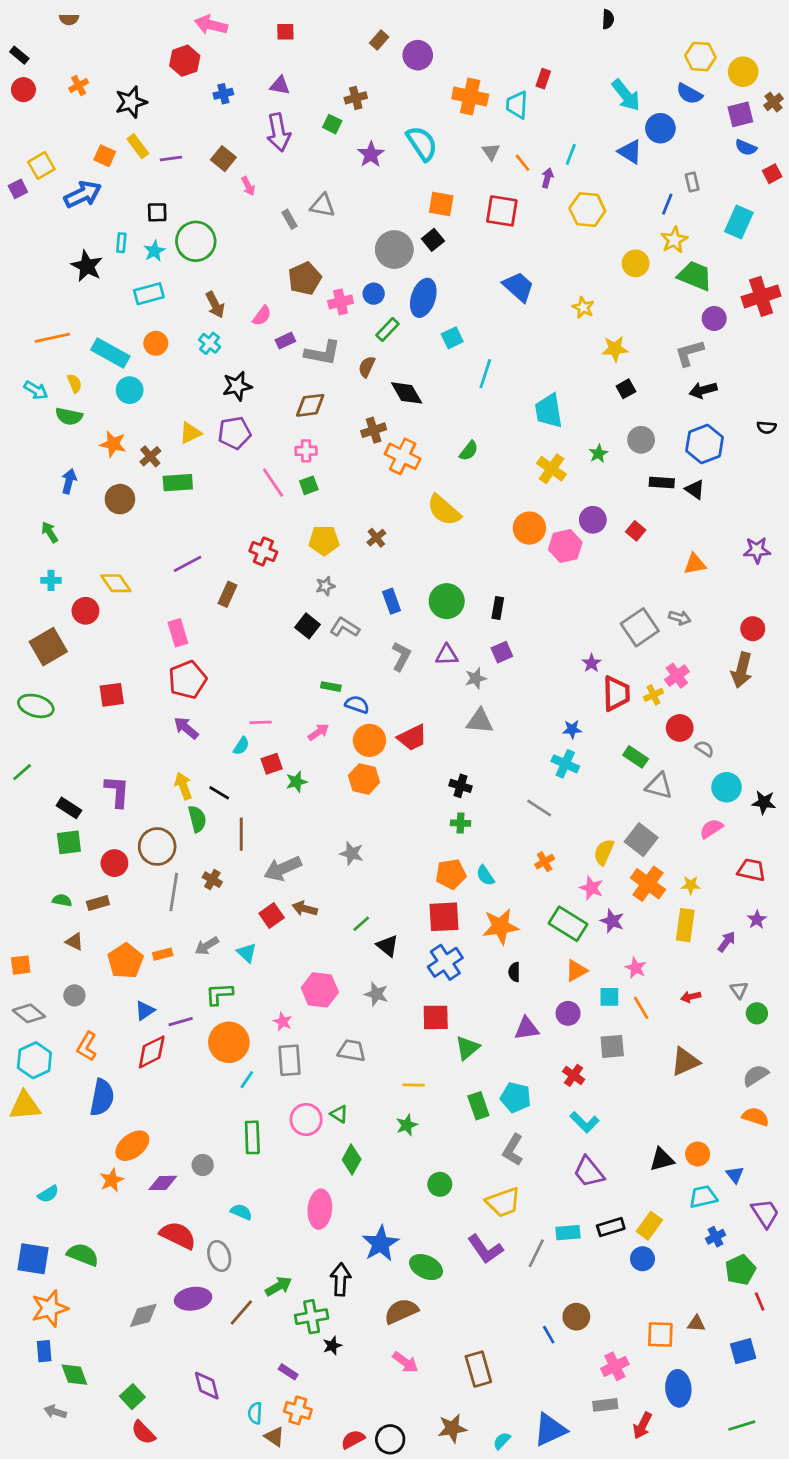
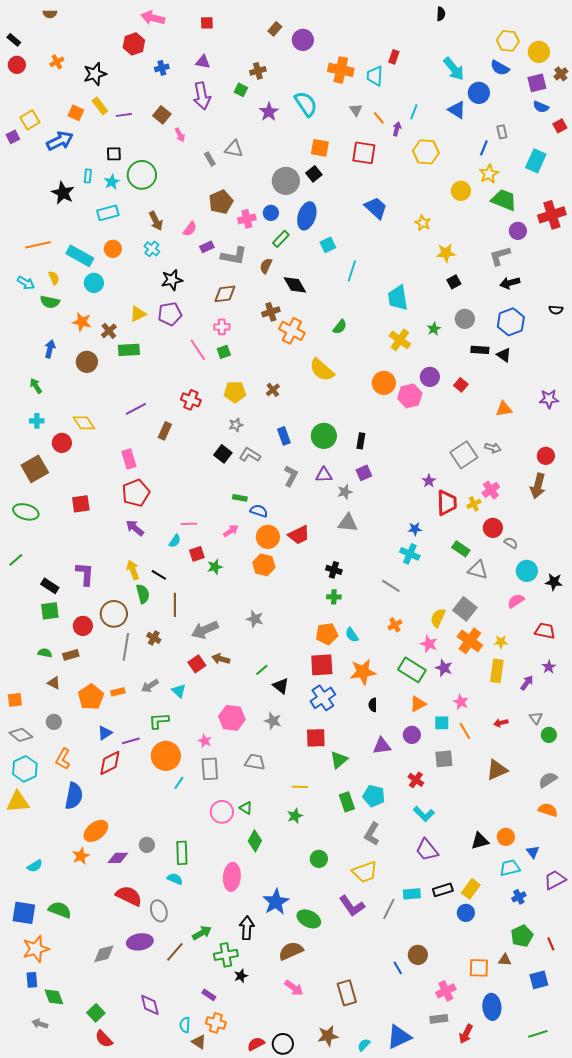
green rectangle: (252, 1137) -> (182, 853), moved
purple trapezoid: (765, 1213) -> (555, 880), turned -85
green pentagon: (740, 1270) -> (522, 936), moved

